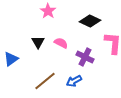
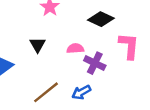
pink semicircle: (61, 43) -> (75, 48), moved, turned -32

